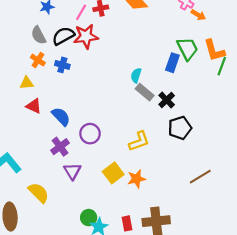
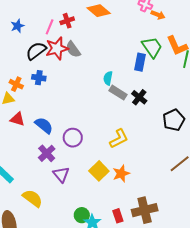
gray semicircle: (39, 35) -> (73, 49), moved
orange cross: (38, 60) -> (16, 84), moved
black pentagon: (180, 128) -> (174, 120), moved

